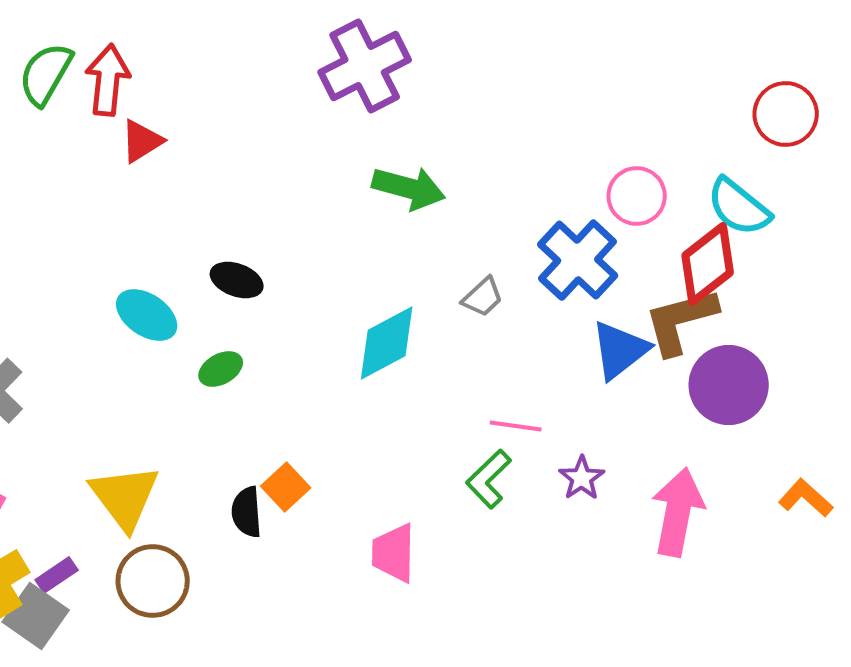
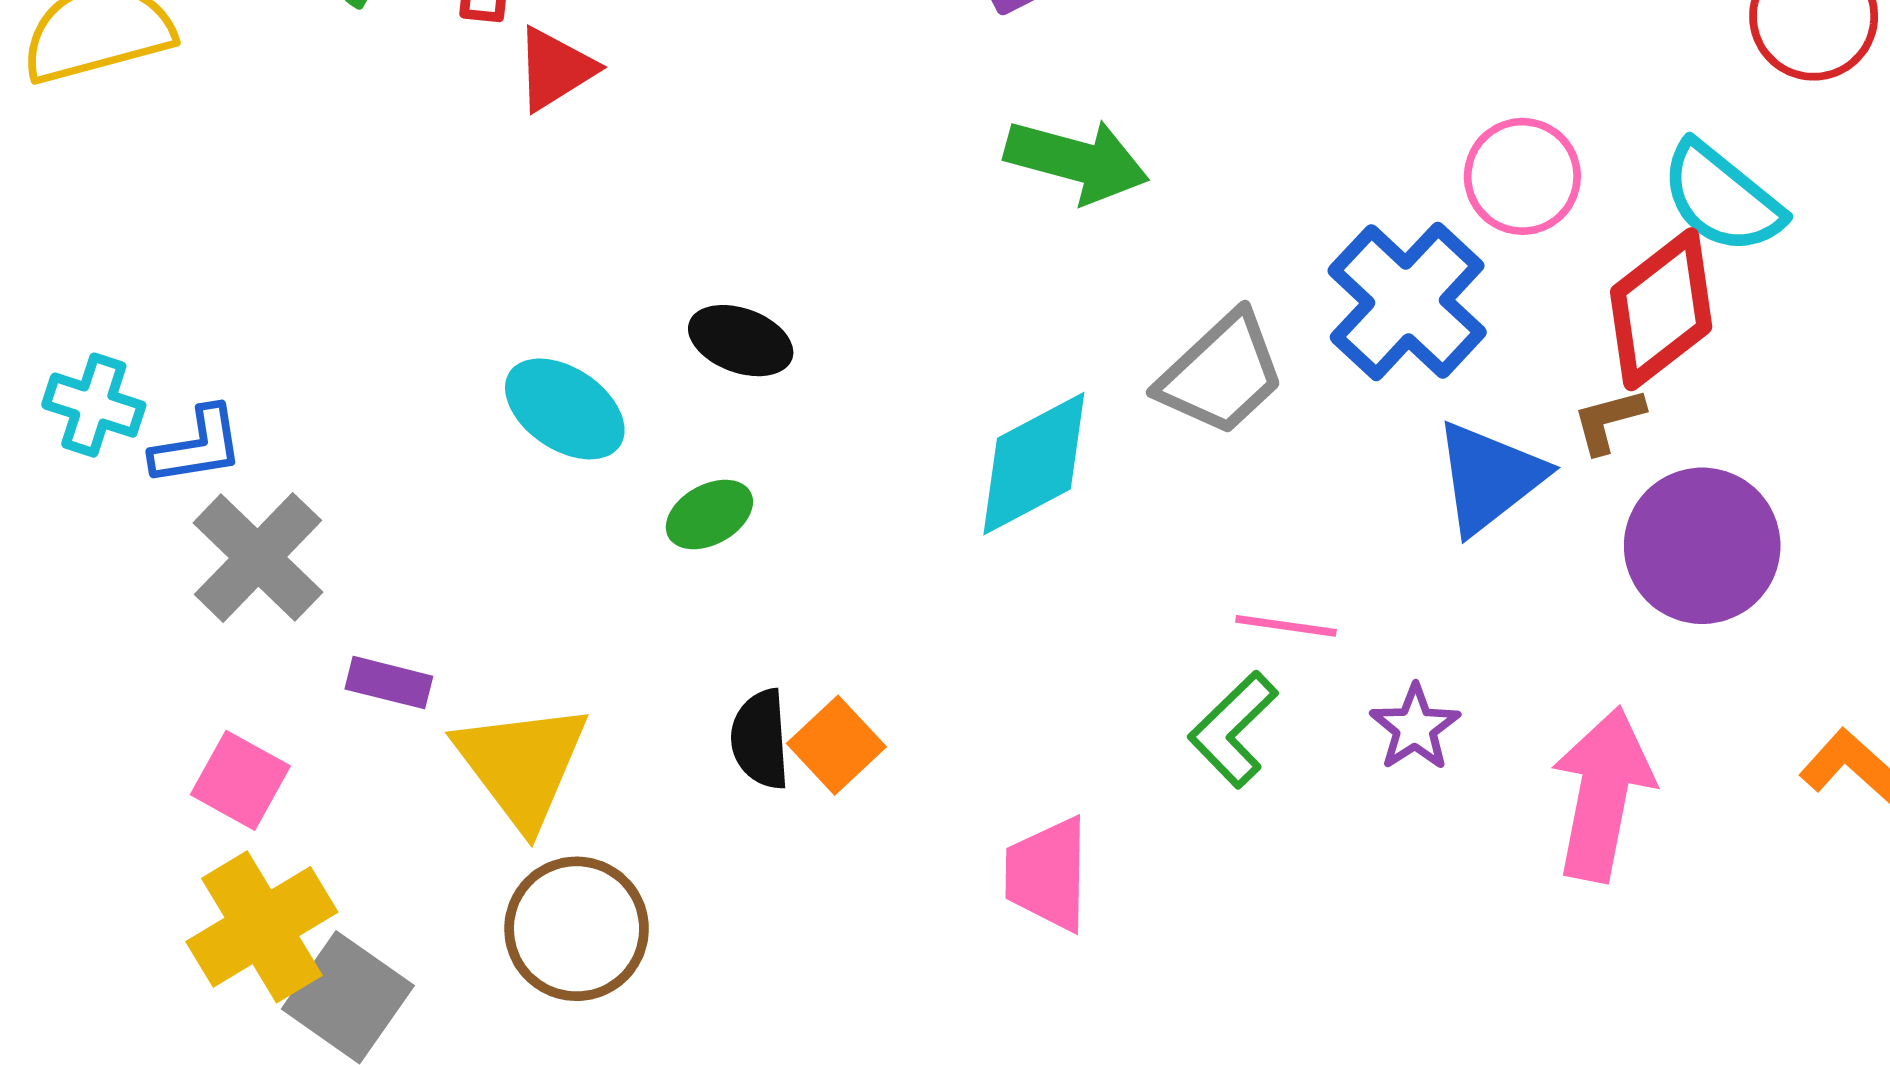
gray trapezoid: (483, 297) -> (1221, 374), size x1.6
brown L-shape: (681, 321) -> (1608, 421), size x0.5
black semicircle: (247, 512) -> (760, 739), moved
purple rectangle: (57, 575) -> (389, 683), moved, turned 48

